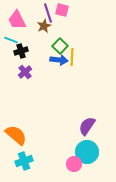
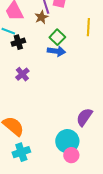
yellow line: (72, 57) -> (88, 27), moved
purple cross: (25, 72) -> (22, 74), moved
cyan circle: (87, 152) -> (67, 141), moved

